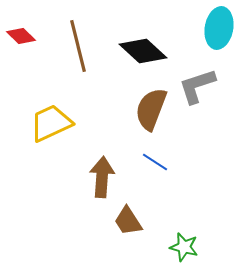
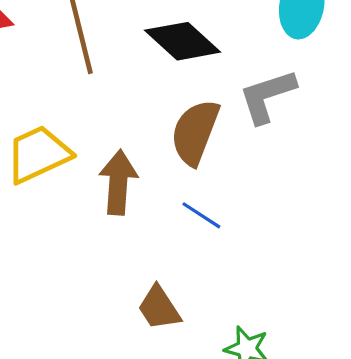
brown arrow: (102, 177) -> (118, 182), moved

